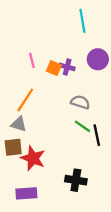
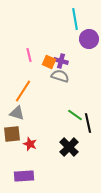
purple circle: (98, 59) -> (89, 39), moved
gray semicircle: (80, 102) -> (60, 76), moved
red star: (33, 158) -> (30, 144), size x0.6
black cross: (76, 180) -> (69, 147), moved, turned 36

